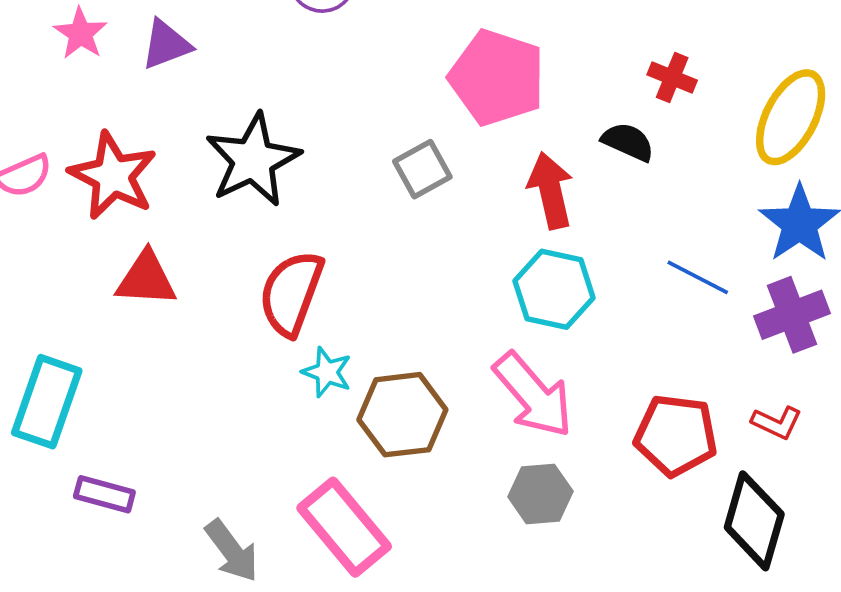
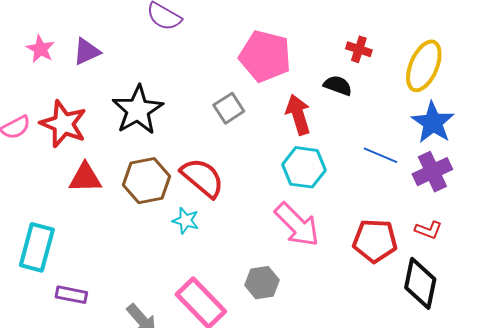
red semicircle: (291, 293) -> (202, 178), moved, turned 114
brown hexagon: (402, 415) -> (146, 181), moved
gray hexagon: (540, 494) -> (262, 283), moved

